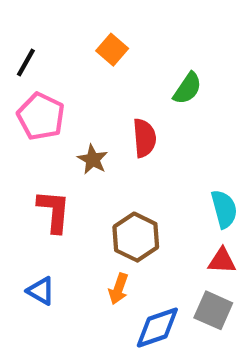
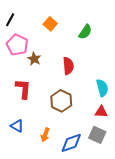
orange square: (112, 50) -> (50, 24), moved
red semicircle: (144, 138) -> (68, 66), moved
brown star: (93, 159) -> (34, 59), moved
orange arrow: (119, 289) -> (45, 135), moved

